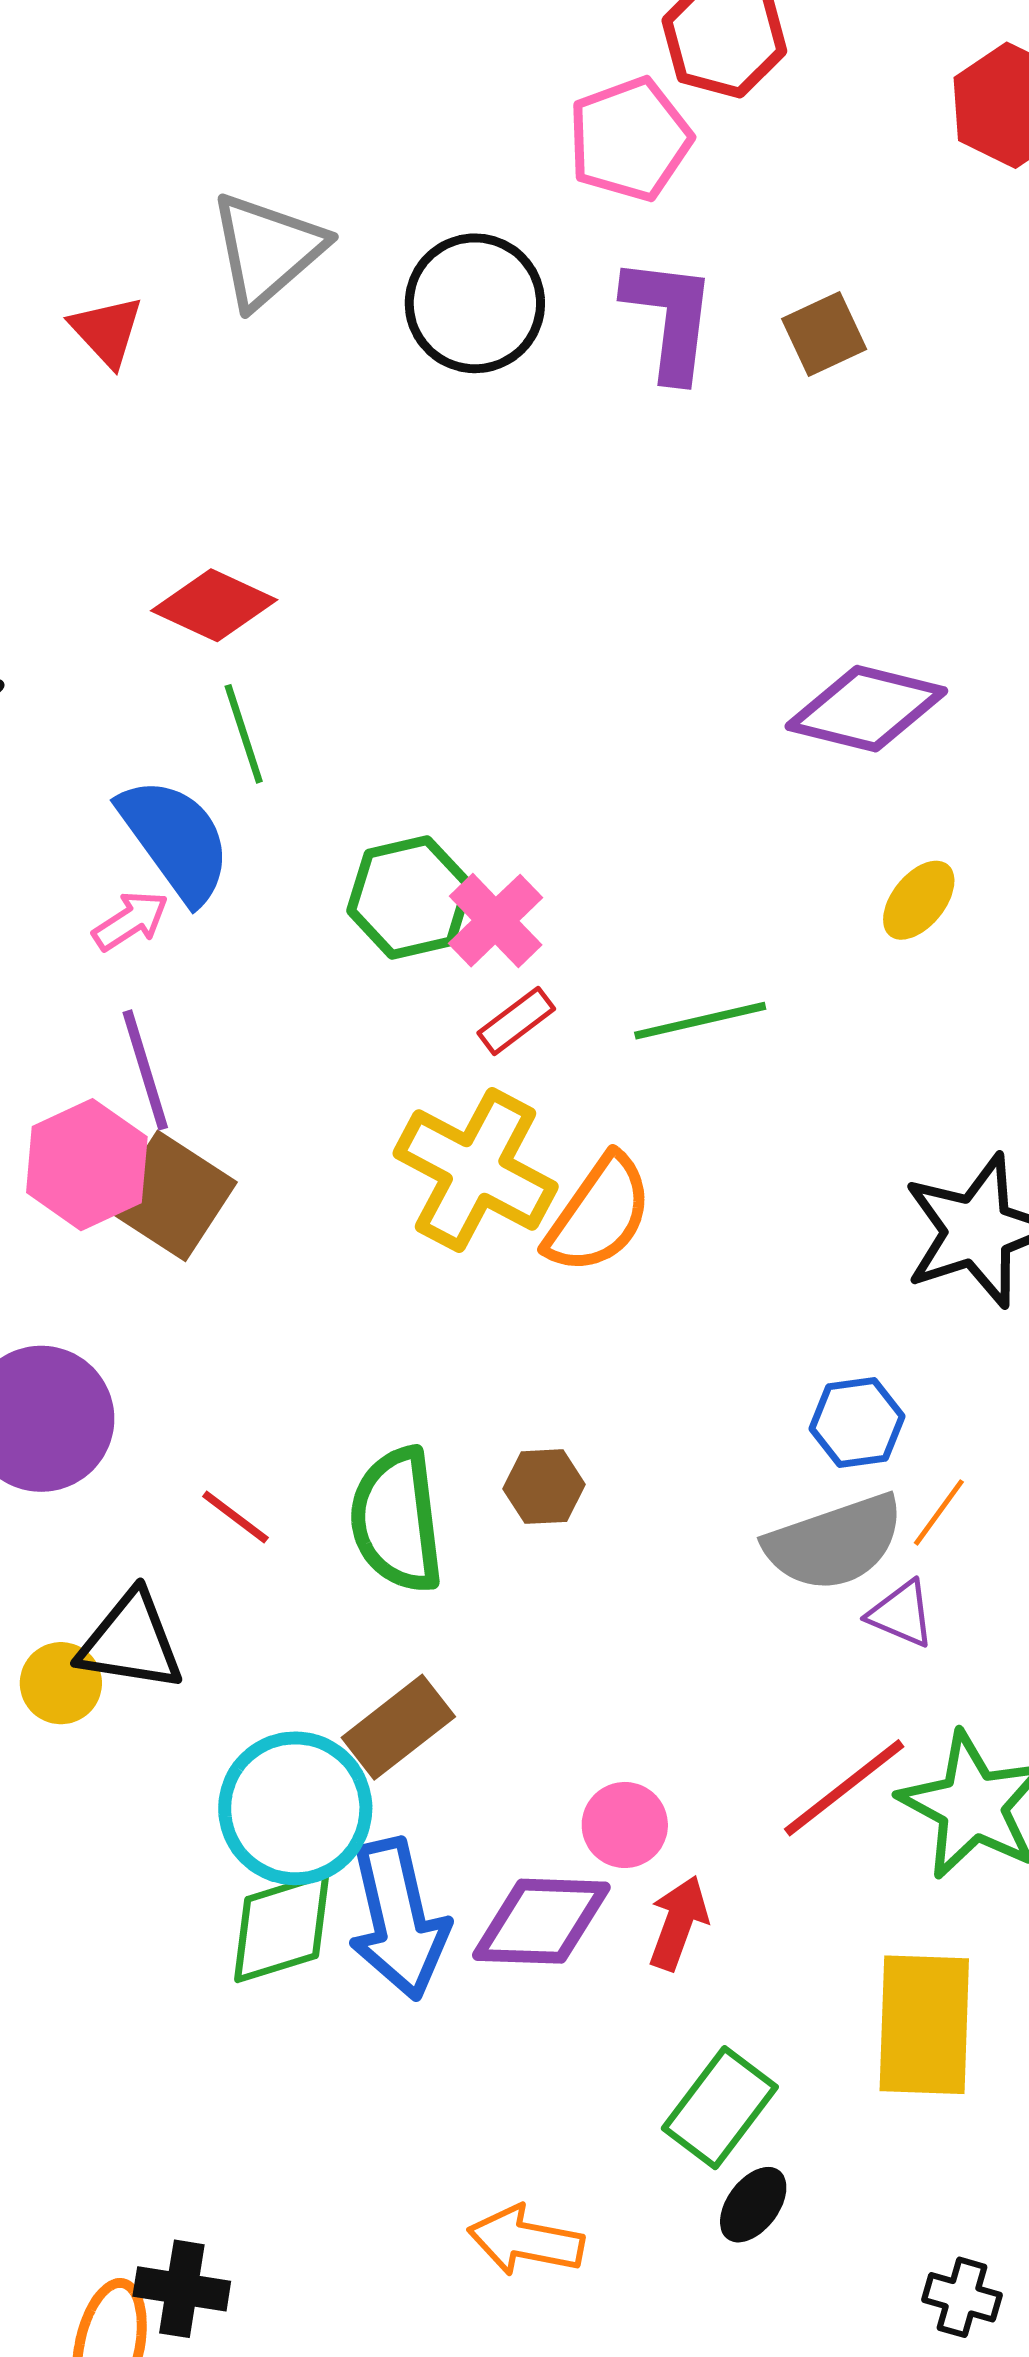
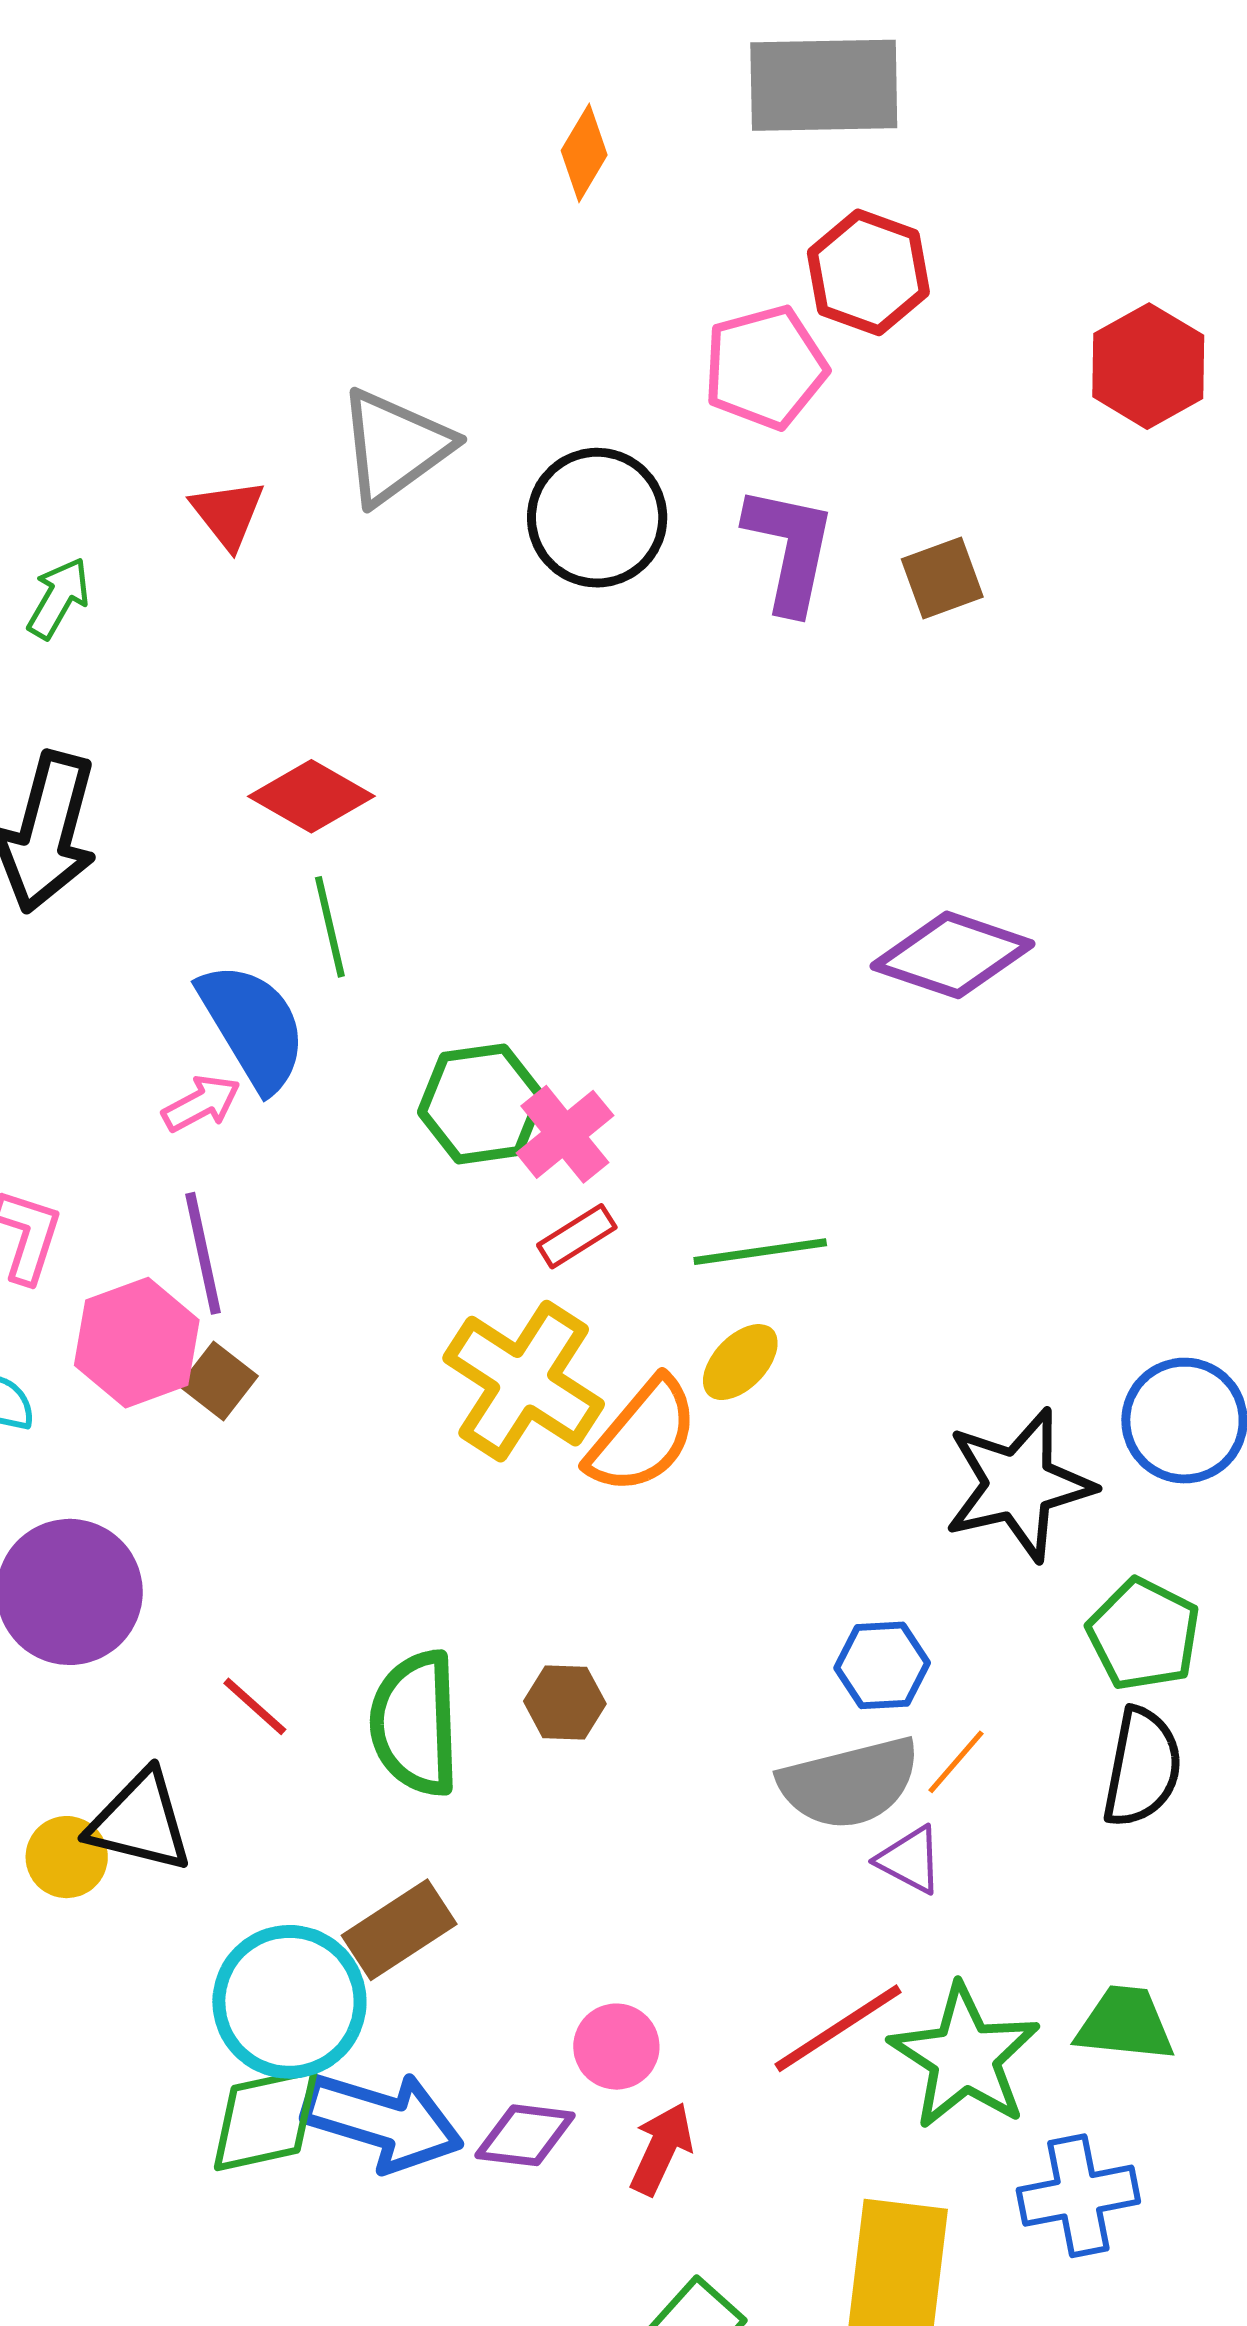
yellow ellipse: (919, 900) -> (740, 1362), moved
brown square: (172, 1196) -> (219, 1381), size x0.6
blue arrow: (398, 1919) -> (383, 2121), turned -65
purple diamond: (541, 1921) -> (525, 2135), size x0.7

